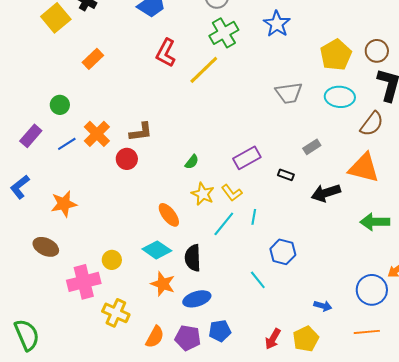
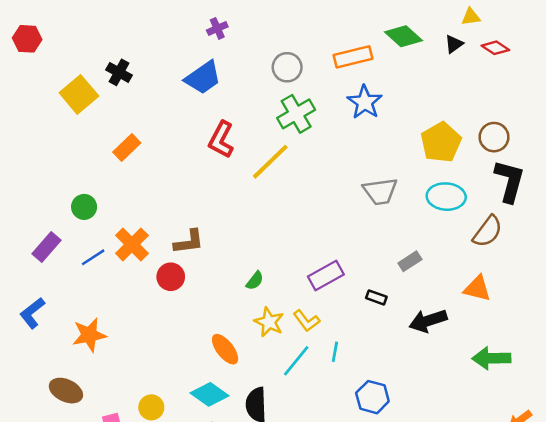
orange triangle: (364, 168) -> (477, 288), size x0.7

